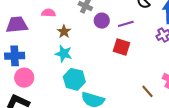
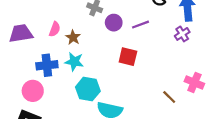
pink semicircle: (49, 13) -> (55, 29), moved, turned 112
red square: (121, 47) -> (128, 57), moved
blue cross: (15, 56) -> (47, 65), moved

